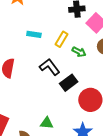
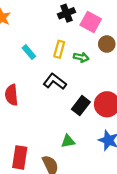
cyan rectangle: (34, 34) -> (29, 52), turned 56
black rectangle: (69, 83) -> (81, 106), moved

